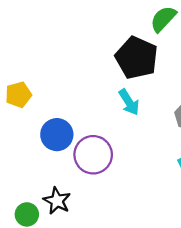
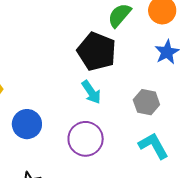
purple circle: (93, 155) -> (86, 139), moved

